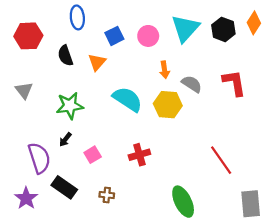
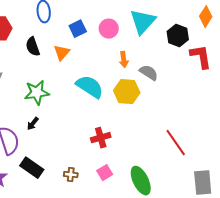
black hexagon: (223, 29) -> (178, 36), moved
red L-shape: (234, 83) -> (201, 57), moved
pink square: (93, 155) -> (105, 173), moved

